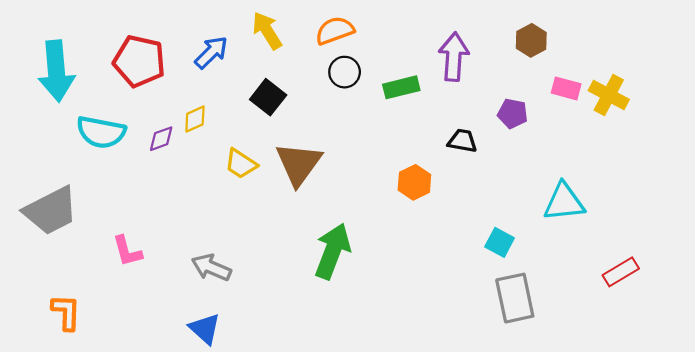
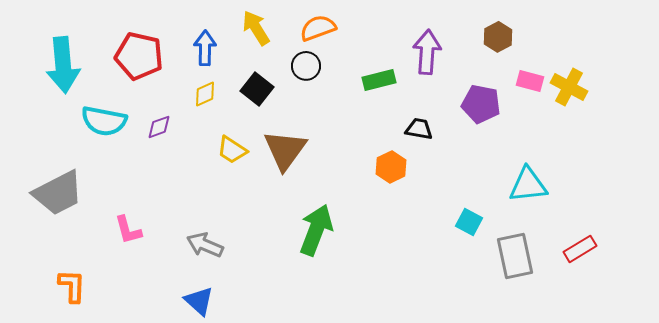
blue arrow: (211, 52) -> (205, 48), turned -44
black circle: (345, 72) -> (306, 66), moved
purple pentagon: (513, 114) -> (481, 104), size x1.4
yellow diamond: (195, 119) -> (205, 94), moved
black trapezoid: (462, 141) -> (419, 129), moved
gray rectangle: (515, 298) -> (515, 256), moved

